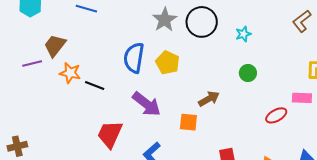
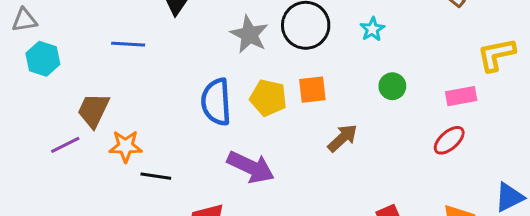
black line: (95, 86) -> (156, 176), moved
pink rectangle: (302, 98) -> (461, 96), moved
orange square: (188, 122) -> (312, 90), moved

